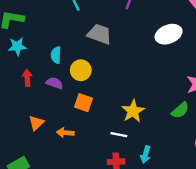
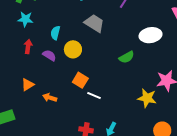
orange square: (84, 103) -> (80, 80), moved
green semicircle: (180, 110) -> (127, 57), moved
yellow star: (133, 111) -> (147, 98), moved, turned 30
white line: (119, 135) -> (94, 95), moved

